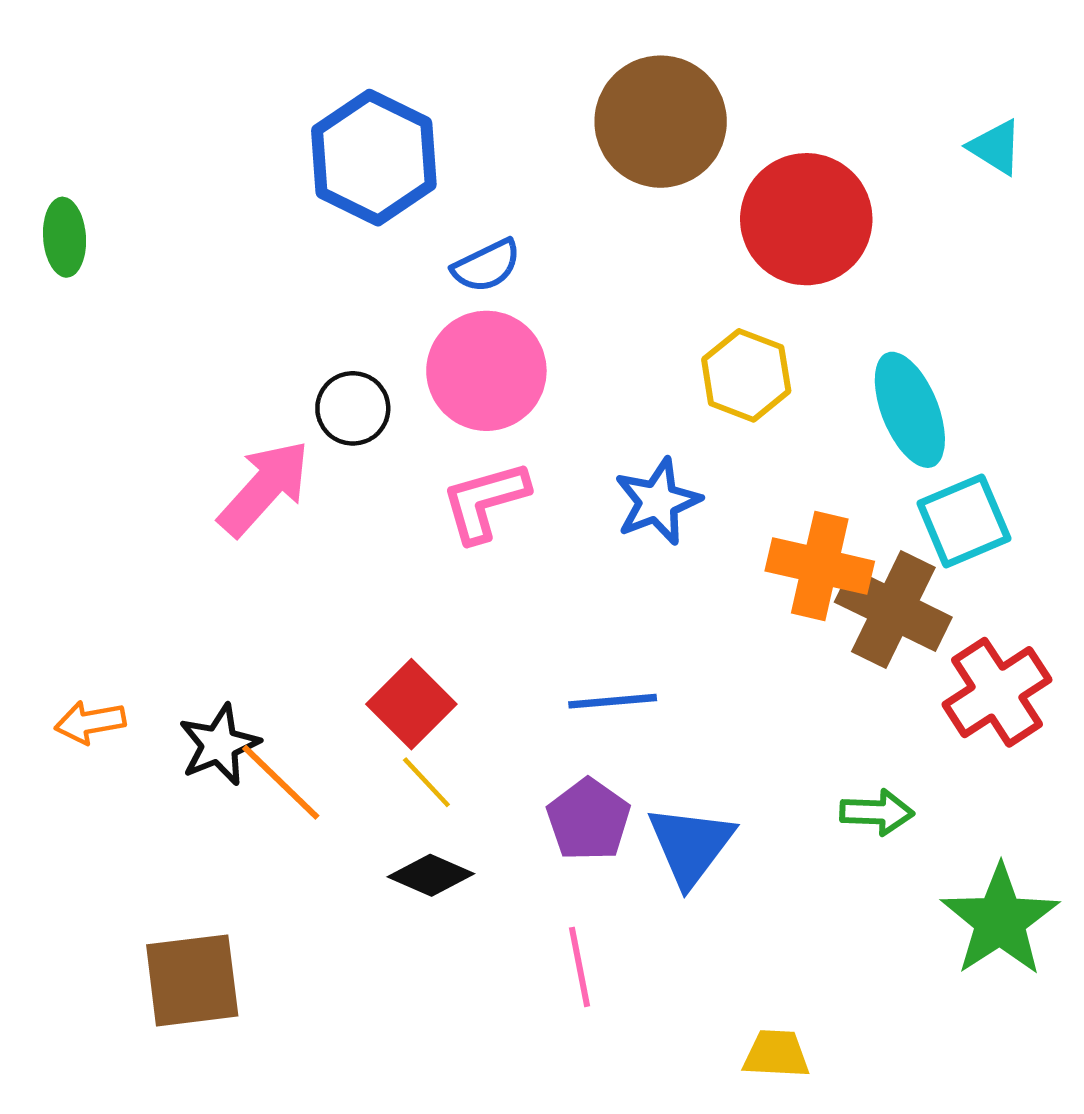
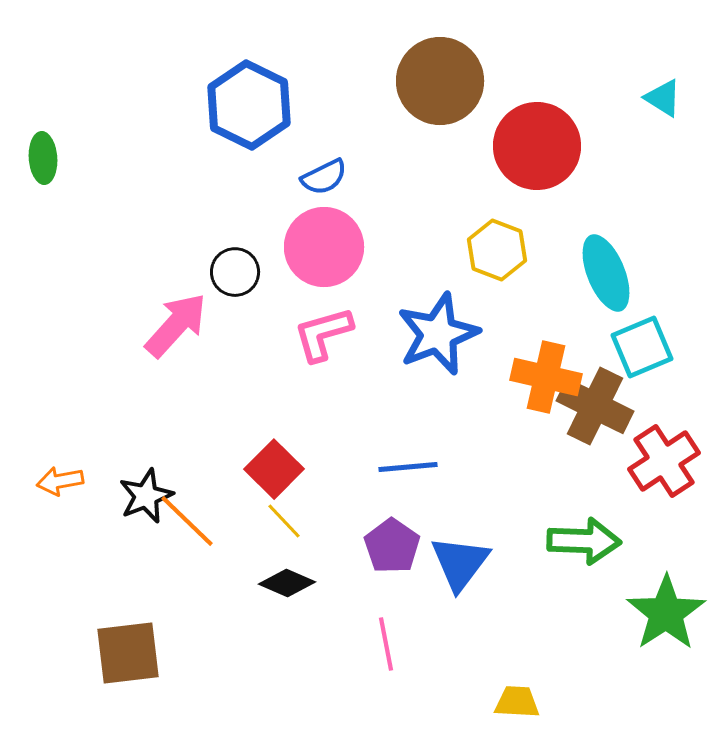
blue star: (658, 501) -> (438, 334), size x1.4
green arrow: (877, 812) -> (584, 541), size x1.5

